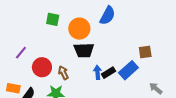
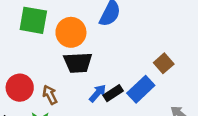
green square: (53, 19) -> (33, 20), size x1.5
brown square: (145, 52) -> (164, 63), turned -32
blue arrow: (97, 72) -> (98, 93), turned 48

